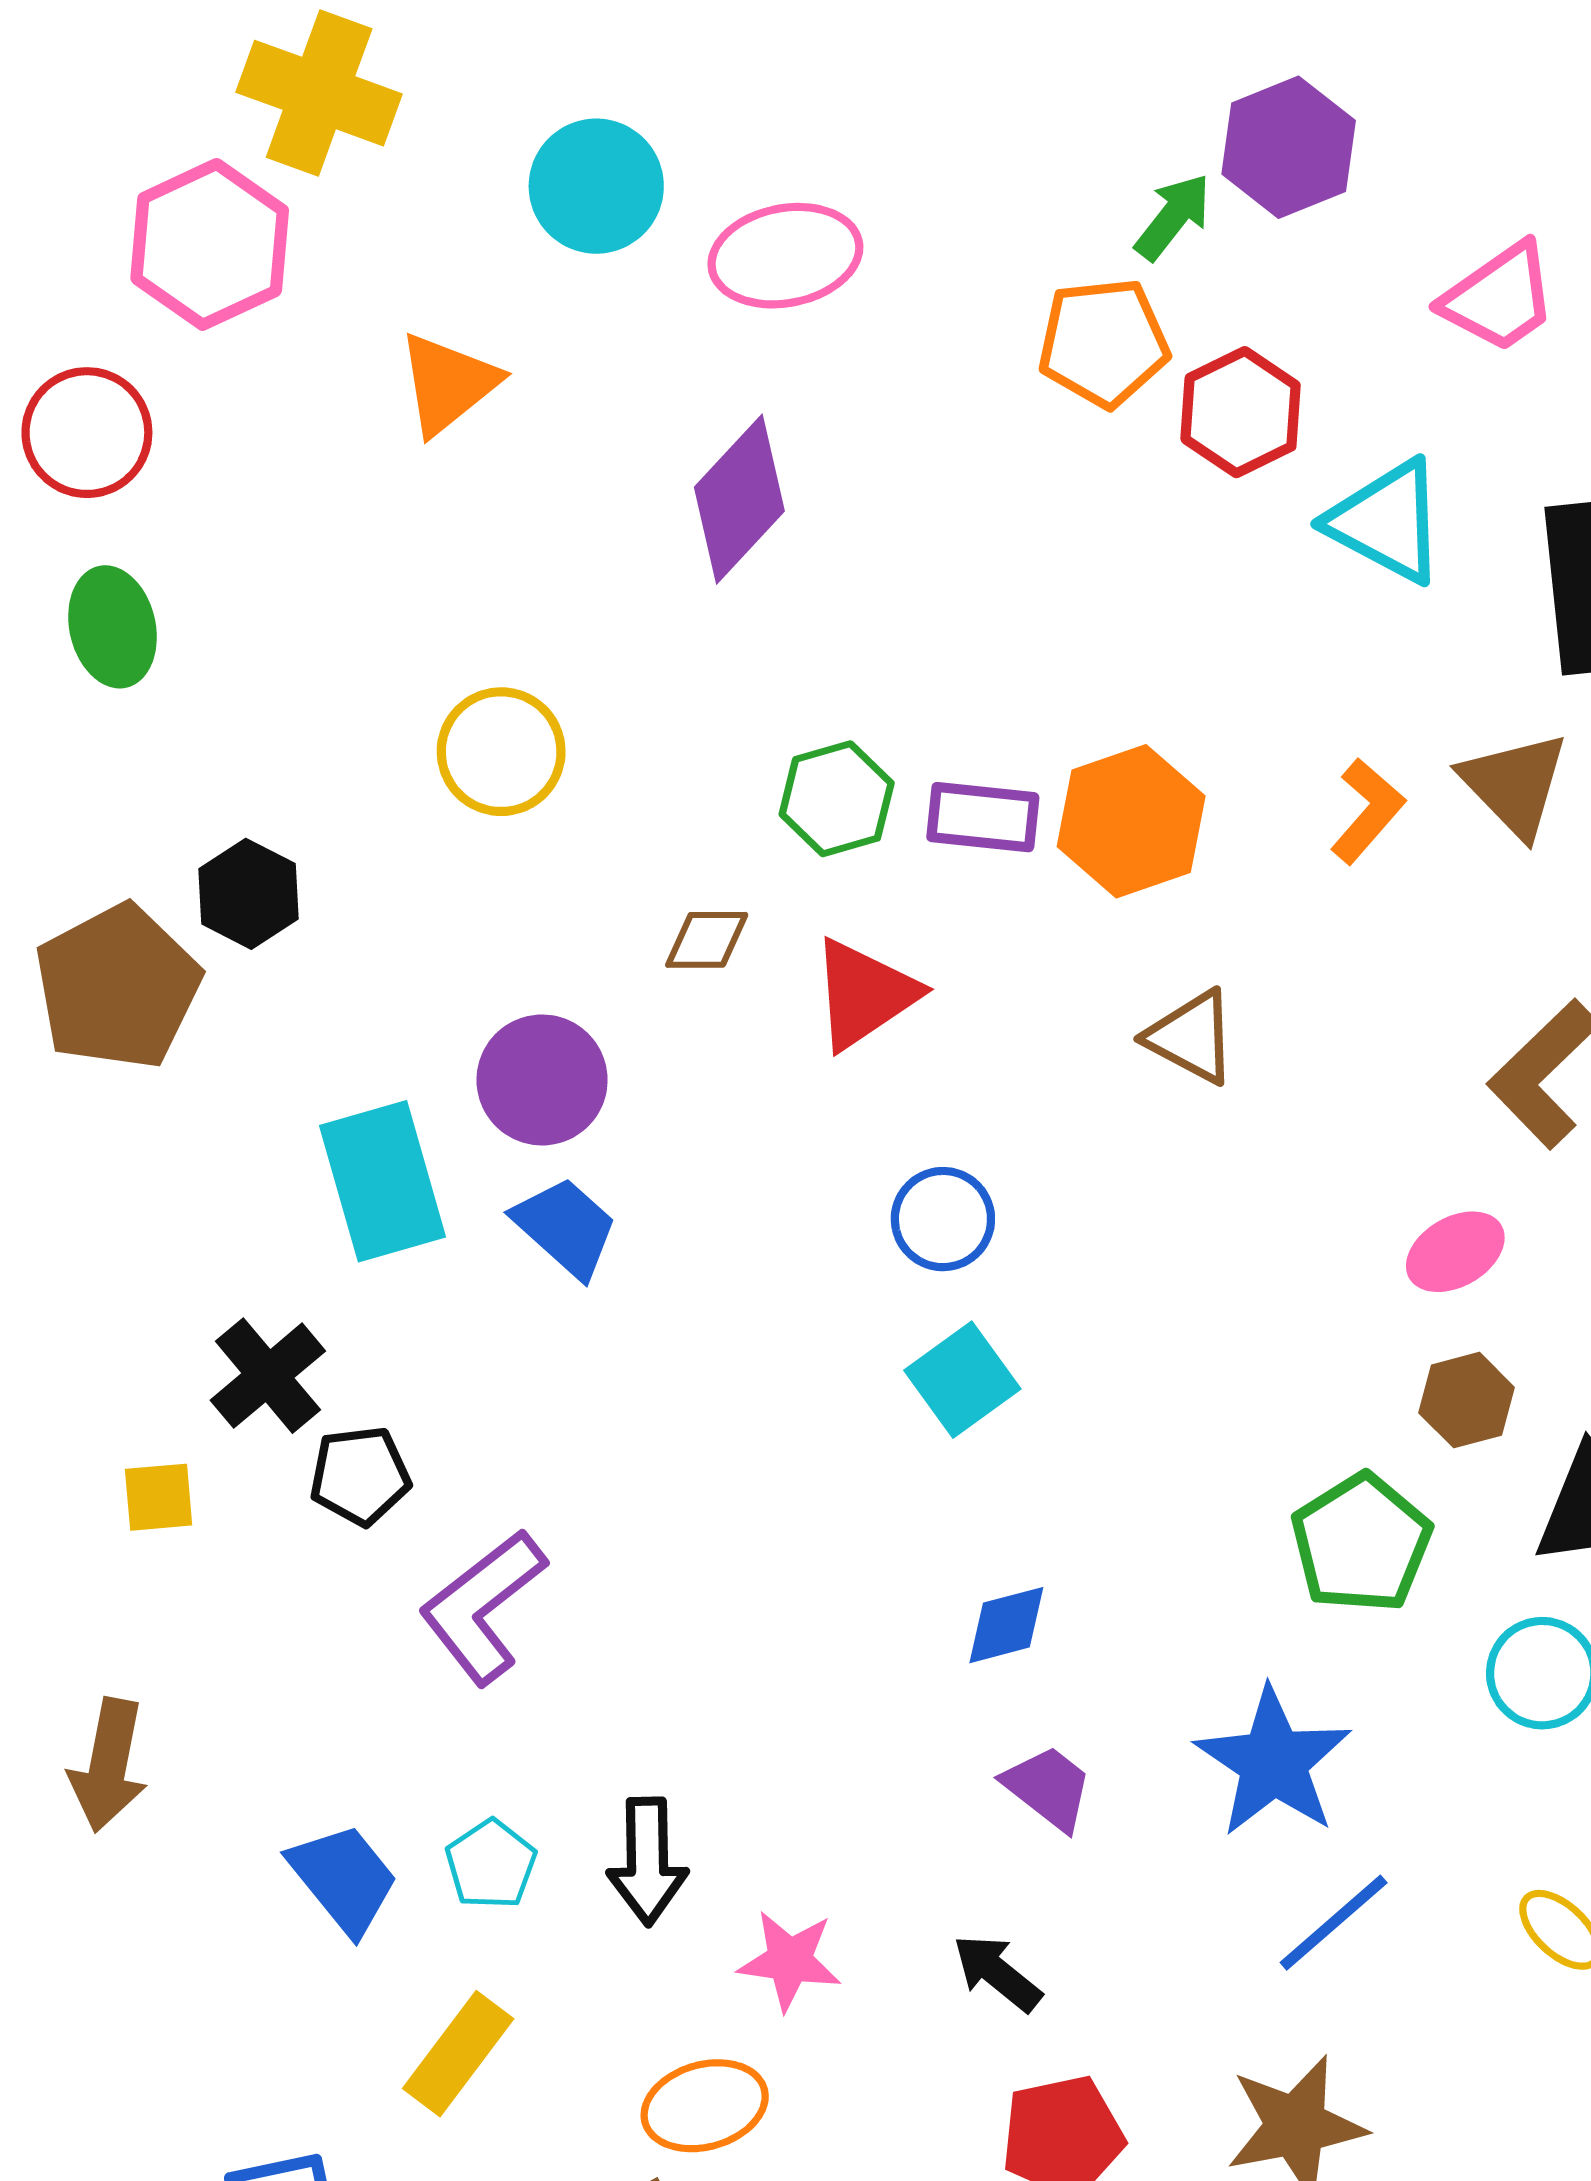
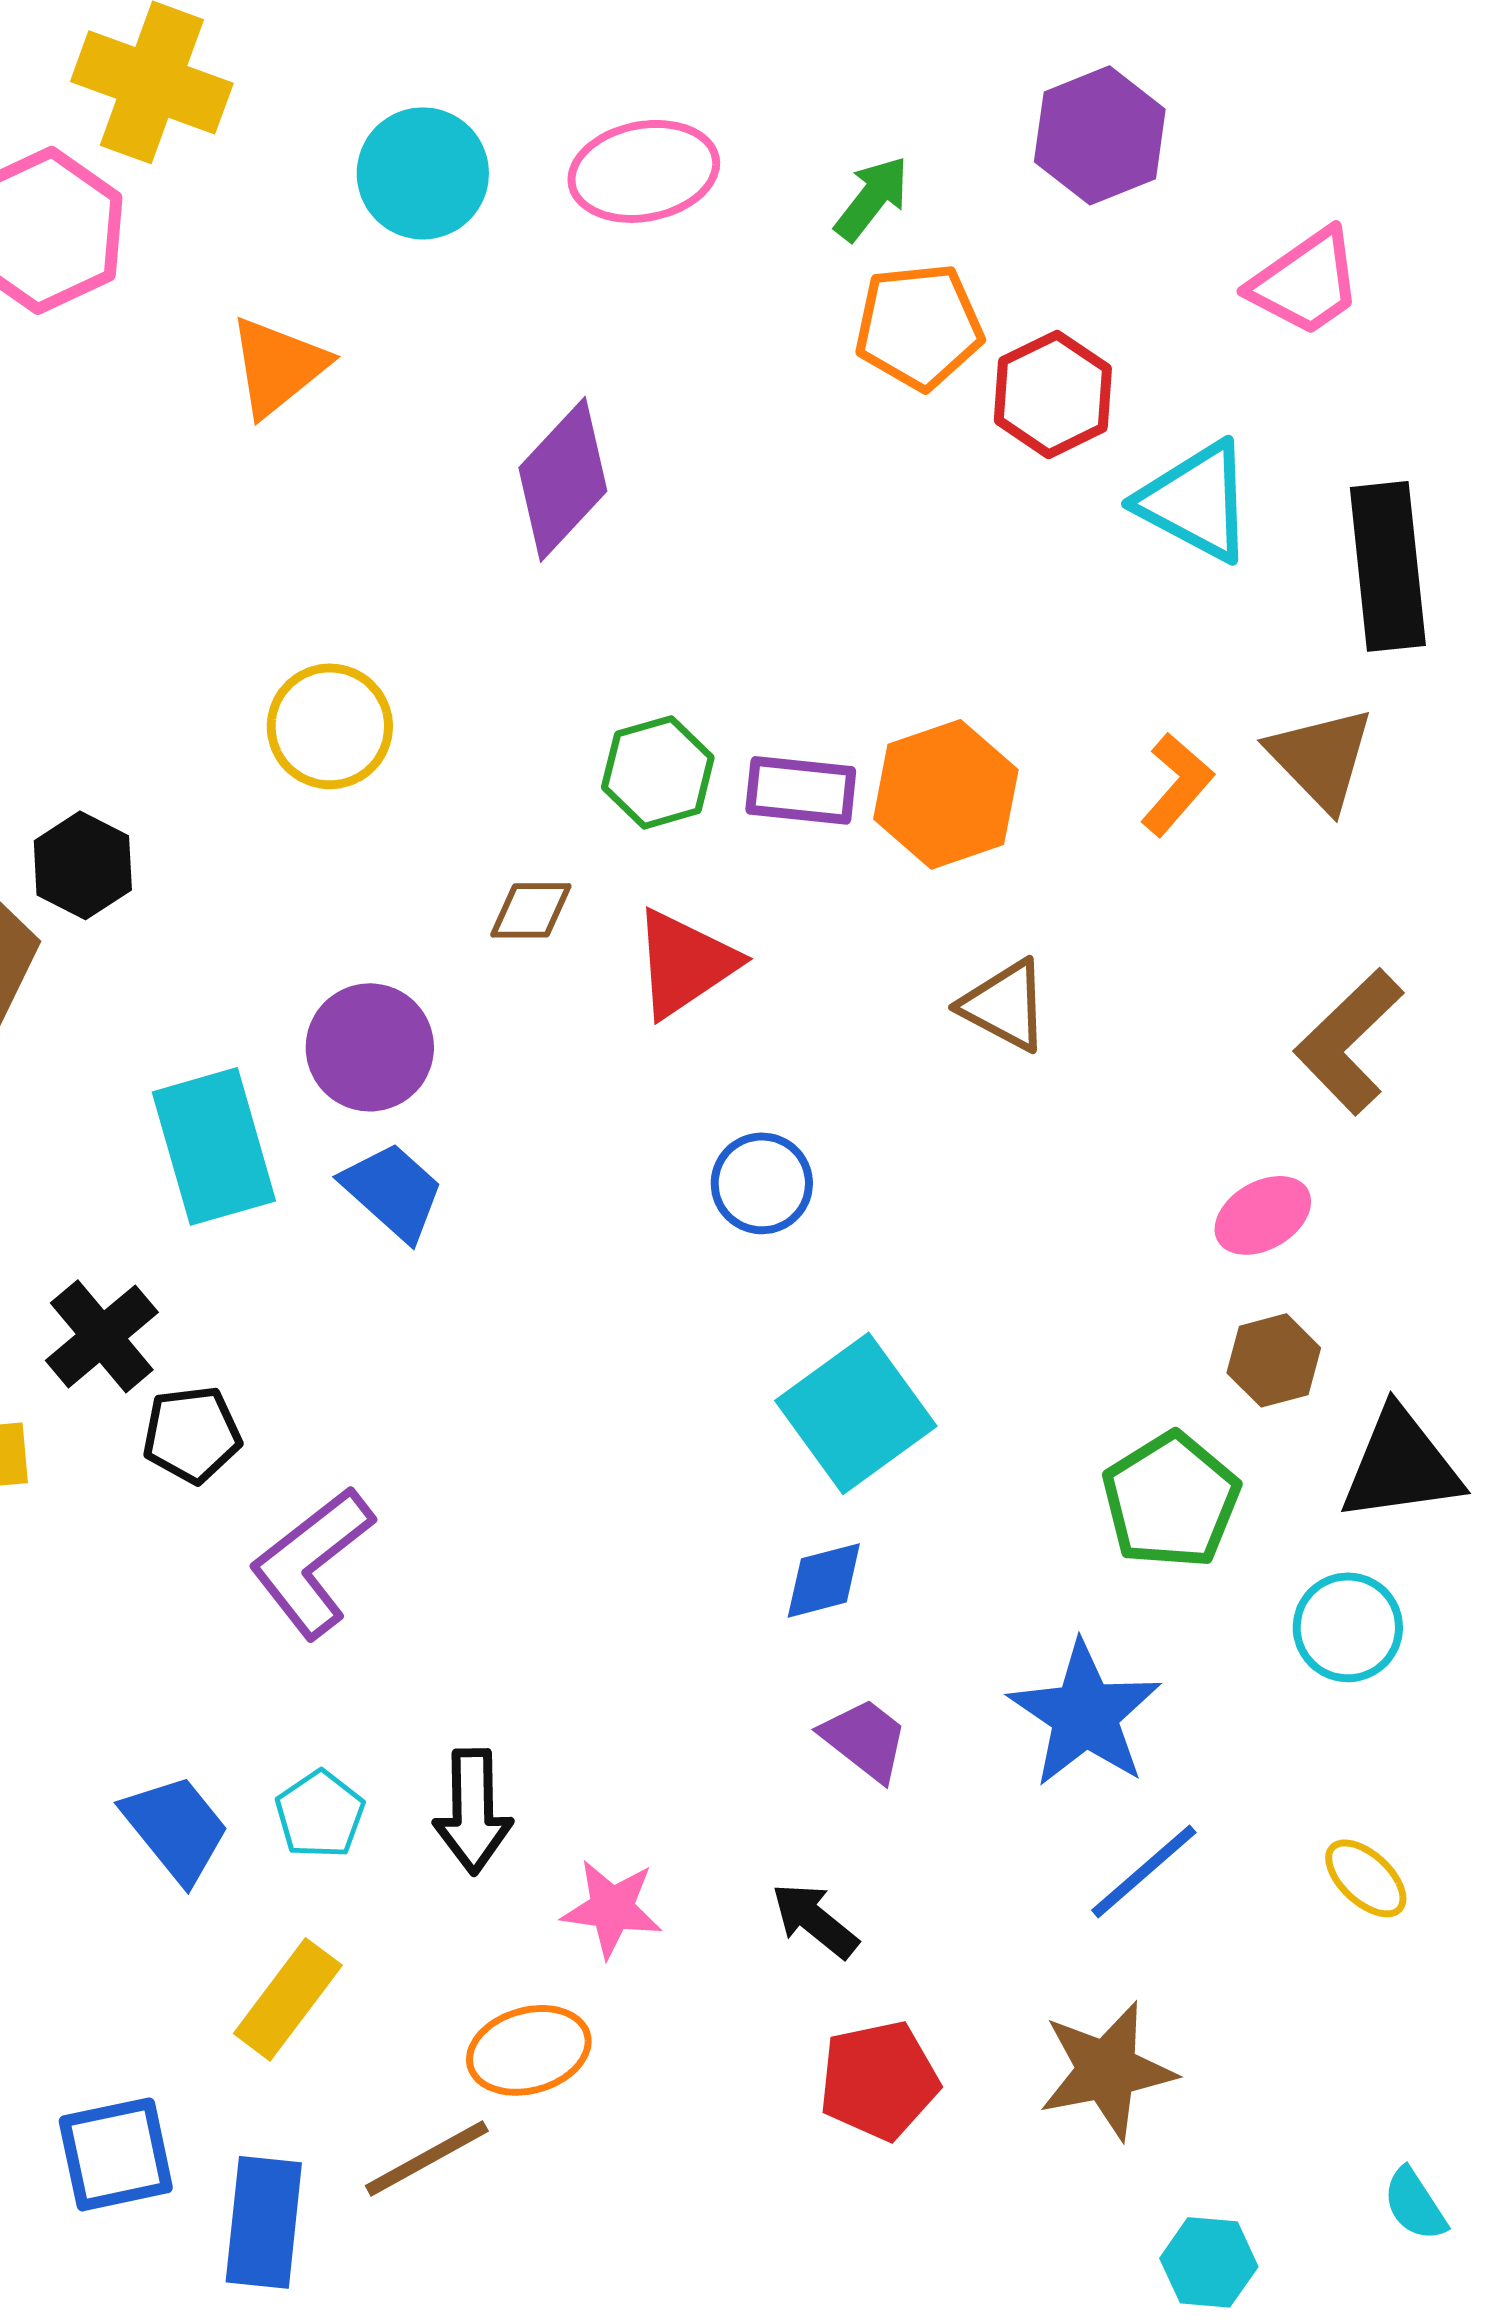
green arrow: (1173, 217) -> (872, 198), moved
pink ellipse: (785, 256) -> (644, 171), moved
cyan square: (962, 1380) -> (856, 1413), moved, size x1.4

